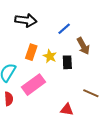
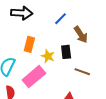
yellow star: (50, 56) -> (48, 56), moved
brown line: (91, 93) -> (82, 72), moved

